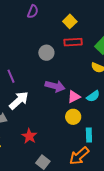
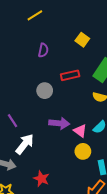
purple semicircle: (33, 12) -> (43, 50), moved
yellow square: (70, 21) -> (82, 40), moved
pink triangle: (74, 97) -> (80, 131), turned -48

